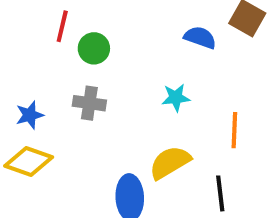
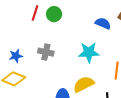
green circle: (94, 48) -> (54, 14), moved
cyan star: (176, 98) -> (89, 52), size x1.5

